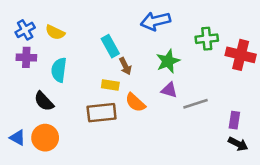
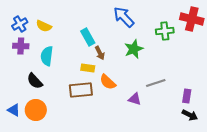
blue arrow: (155, 21) -> (124, 17), turned 60
red cross: (241, 55) -> (192, 19), moved
purple triangle: (169, 90) -> (135, 99), moved

